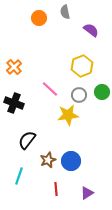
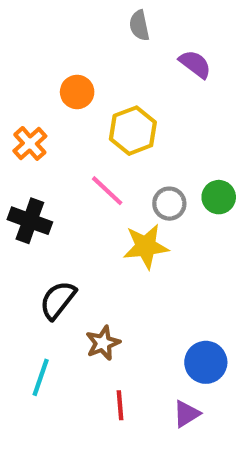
orange circle: (39, 18) -> (77, 92), moved
yellow hexagon: (82, 66) -> (133, 131), moved
blue circle: (71, 161) -> (206, 362), moved

